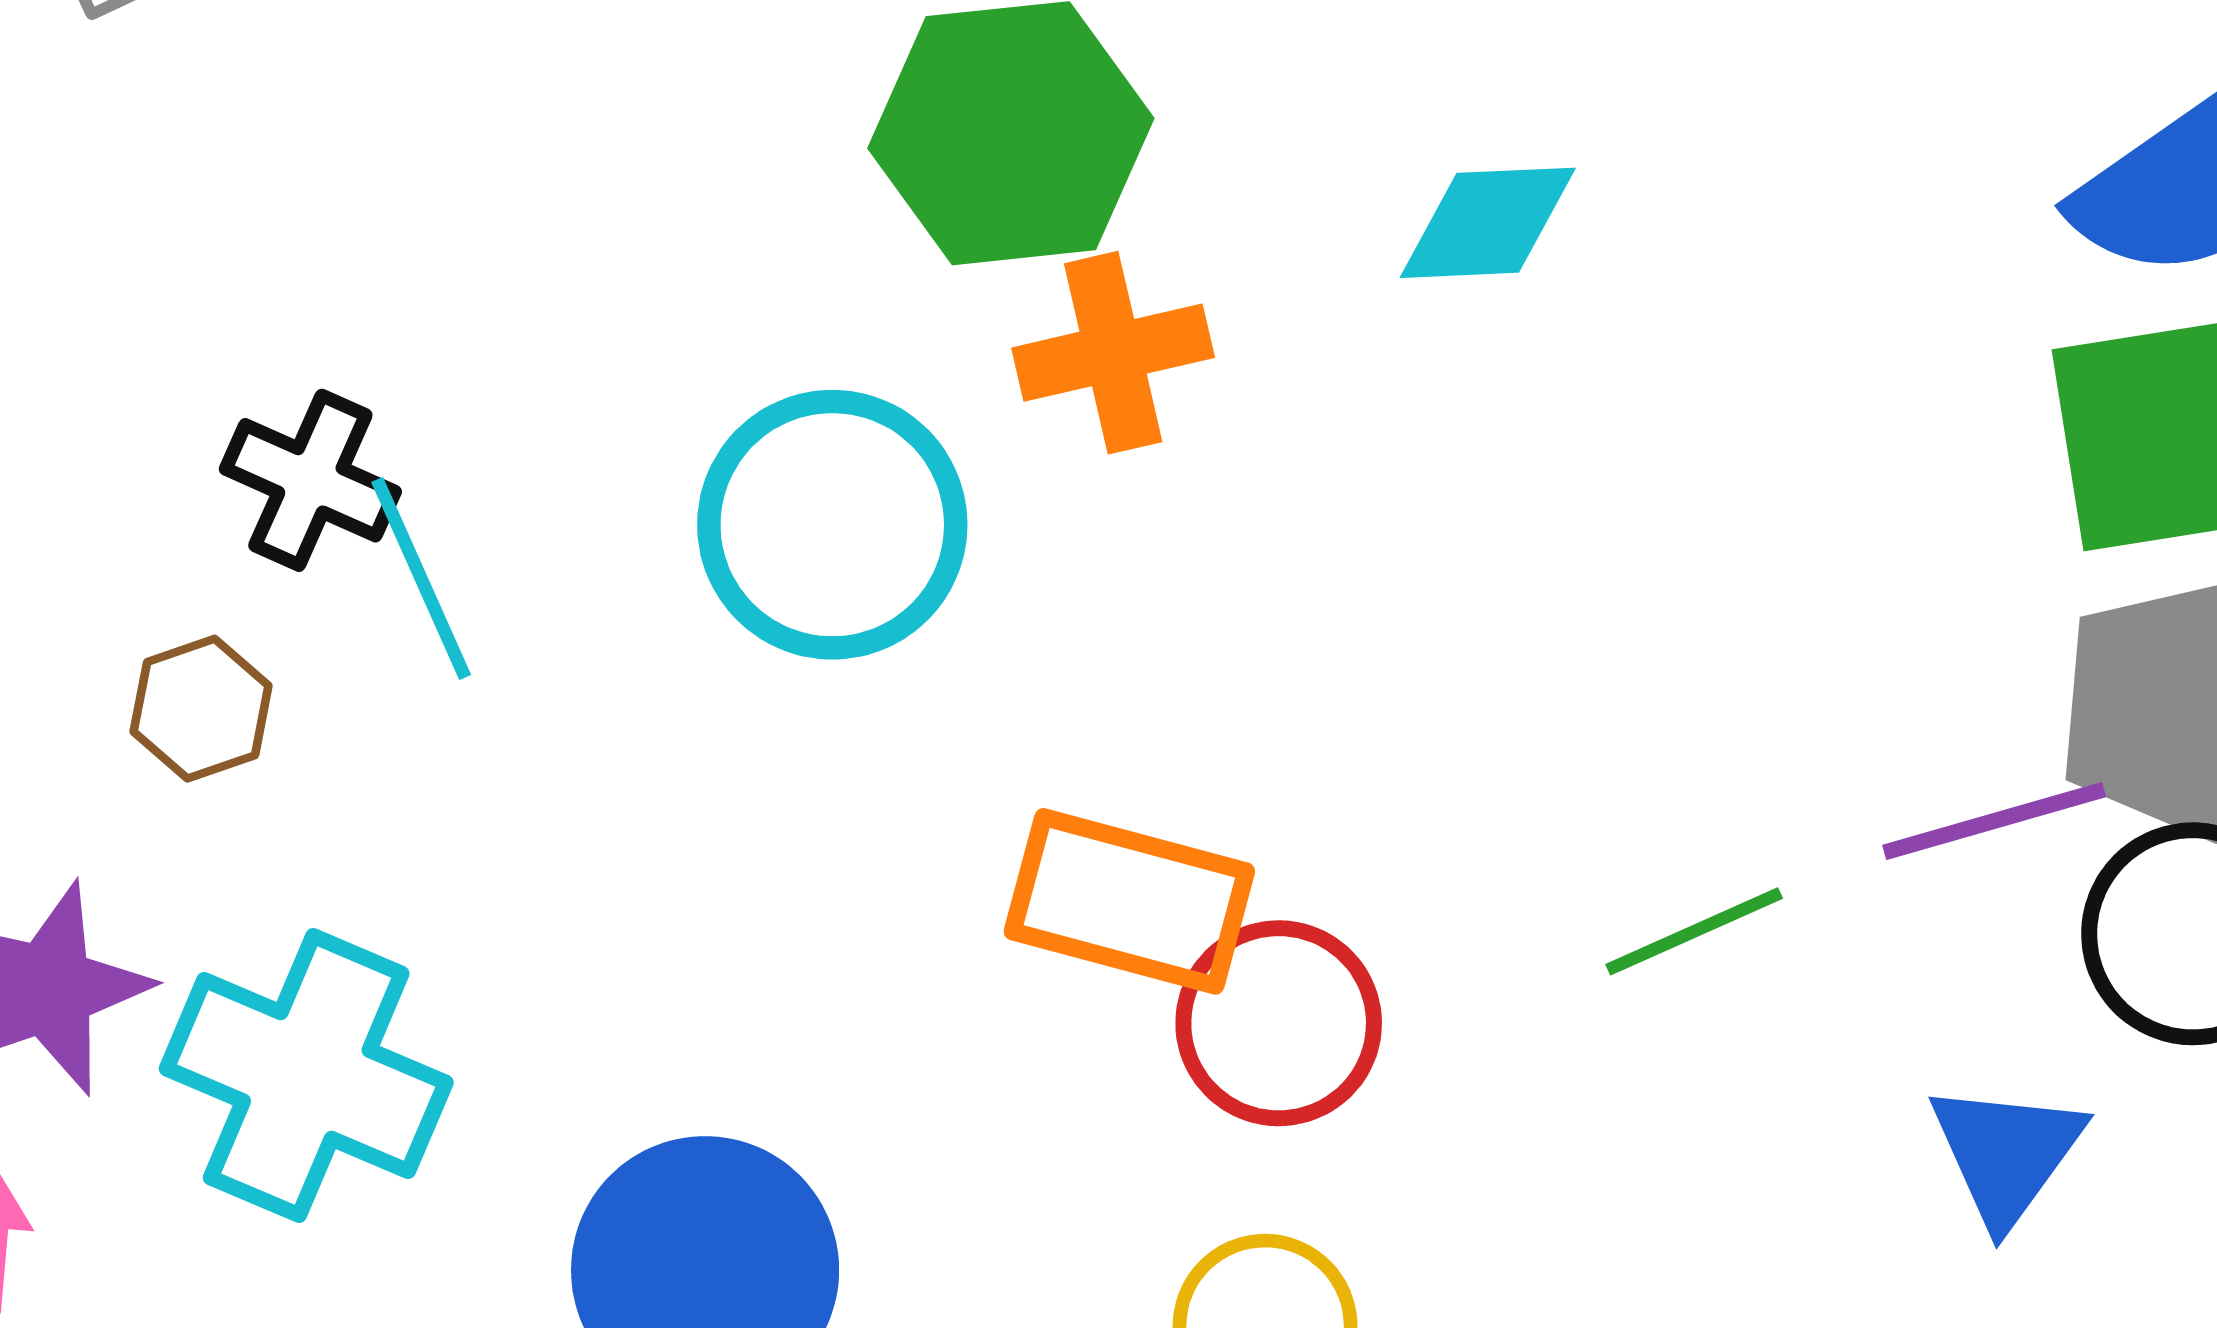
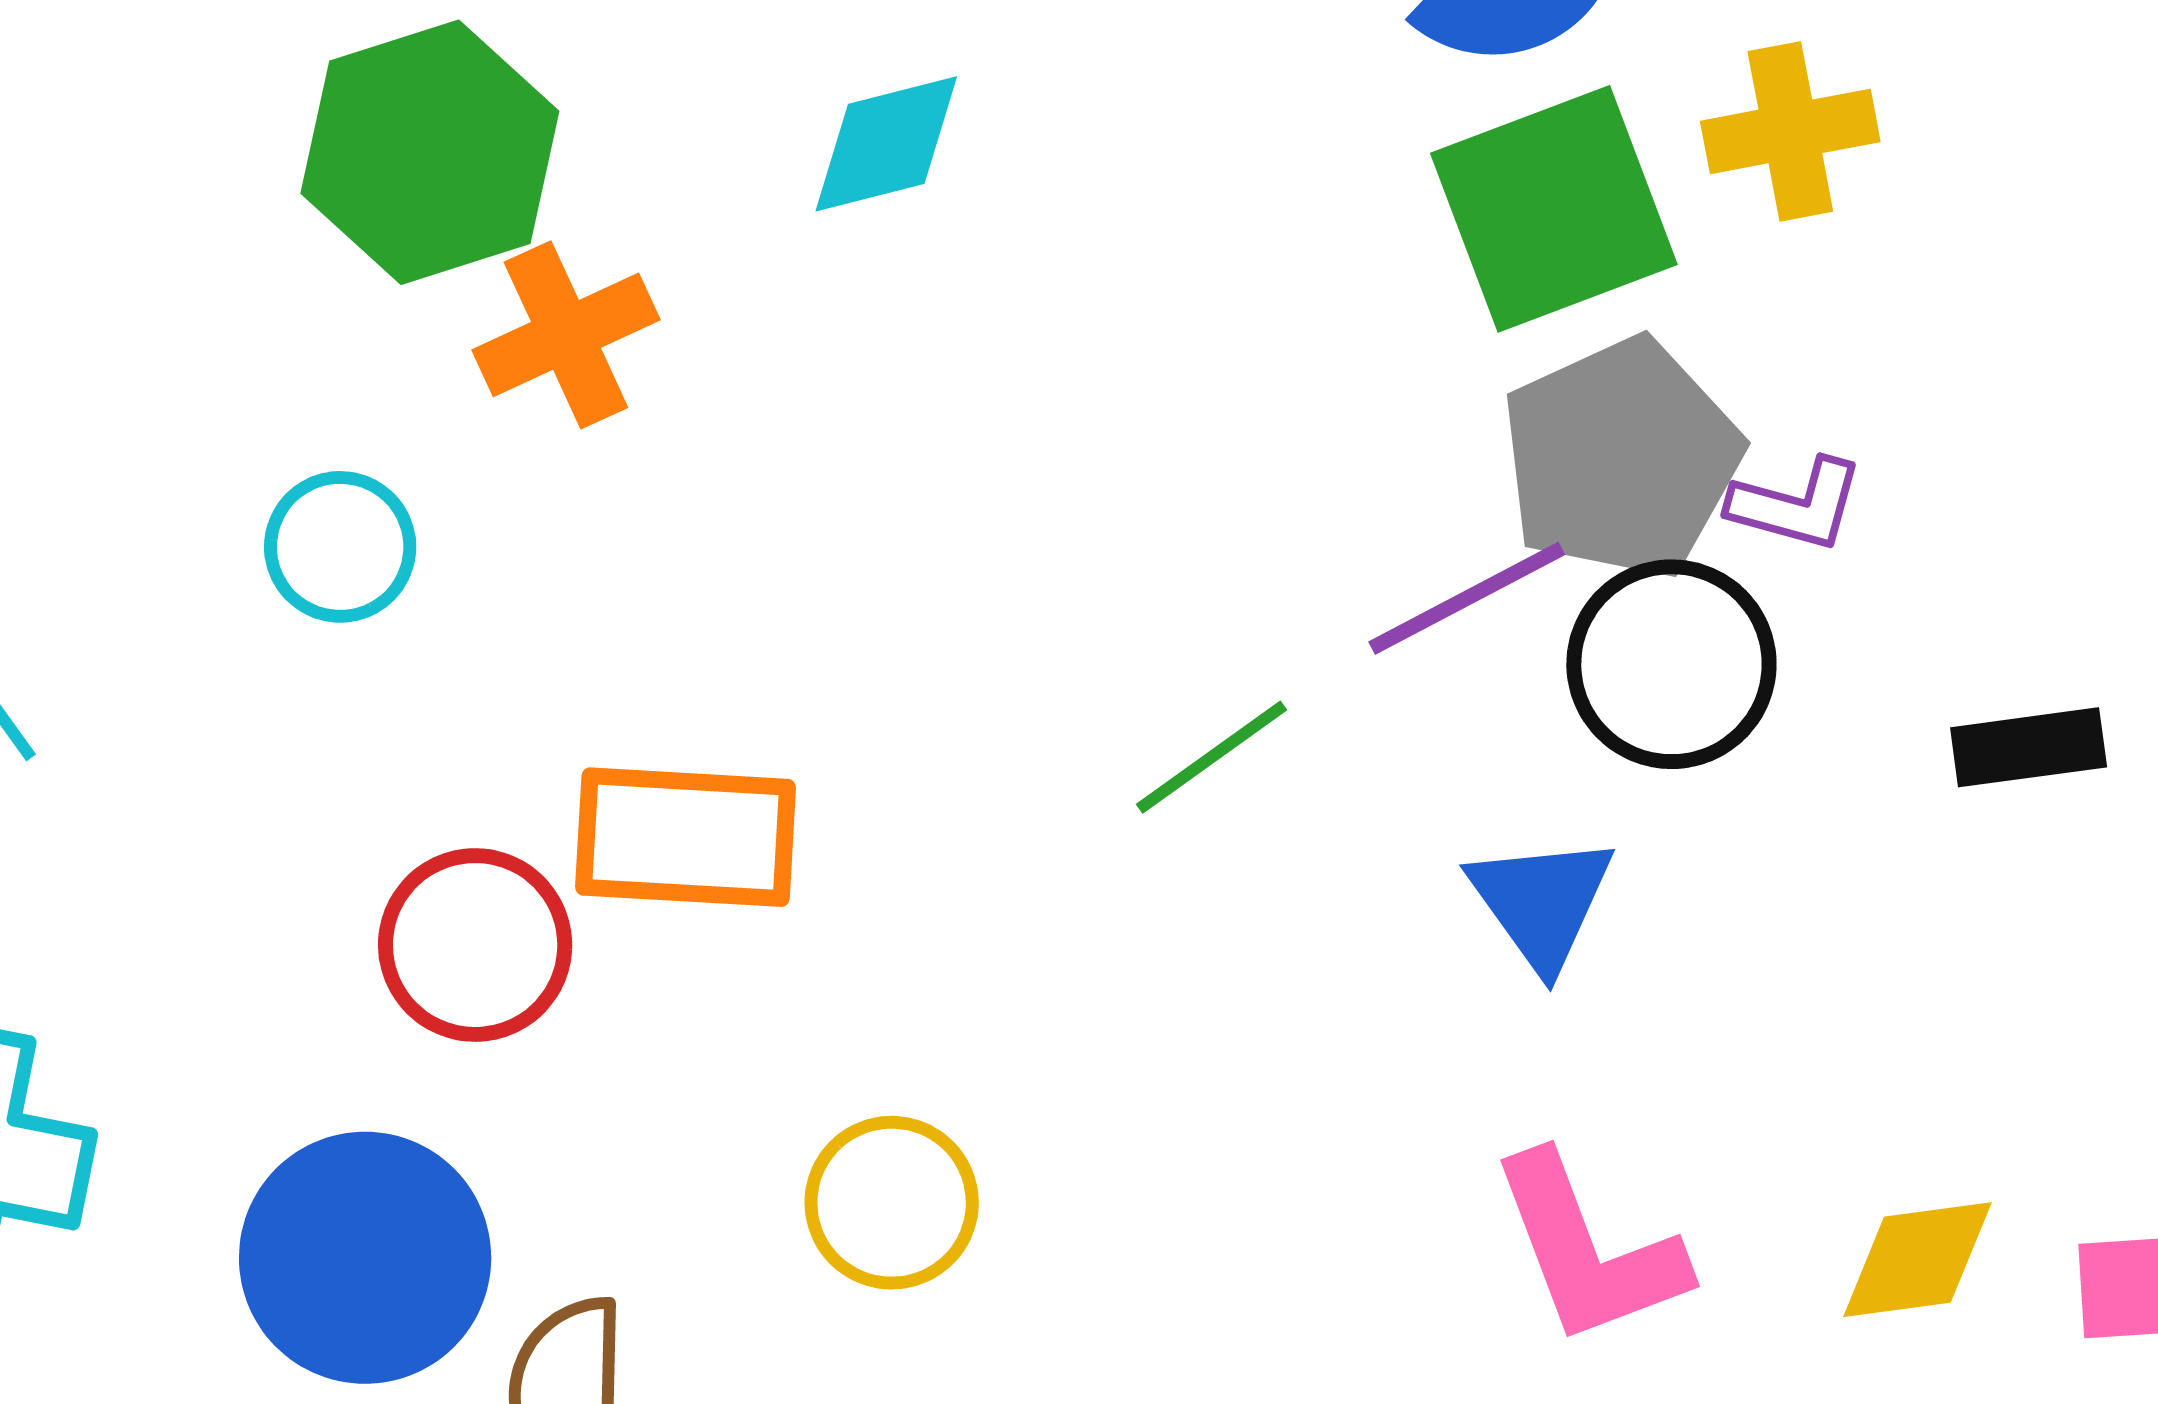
cyan circle: (832, 525) -> (340, 547), size x0.6
red circle: (1279, 1023) -> (475, 945), moved

